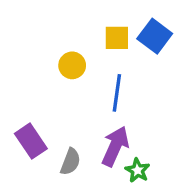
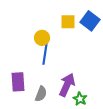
blue line: (117, 93) -> (45, 54), moved
purple rectangle: (31, 141) -> (18, 82), turned 30

